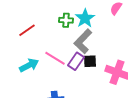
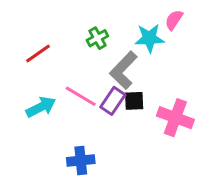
cyan star: (85, 18) -> (149, 38), moved, turned 30
green cross: (66, 20) -> (97, 38), turned -32

